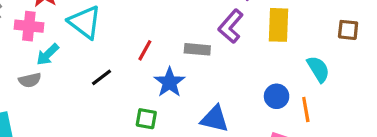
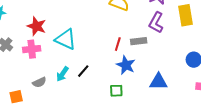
red line: (145, 50) -> (118, 44), moved
cyan arrow: (48, 54) -> (62, 74), moved

